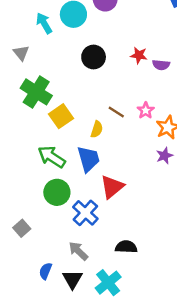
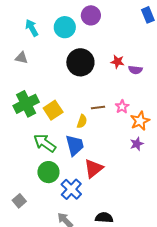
cyan arrow: (44, 23) -> (32, 28), moved
gray triangle: (21, 53) -> (21, 58), turned -40
black circle: (94, 57) -> (80, 62), size x1.4
green cross: (36, 92) -> (26, 104), moved, turned 30
brown line: (116, 112) -> (98, 107), turned -40

